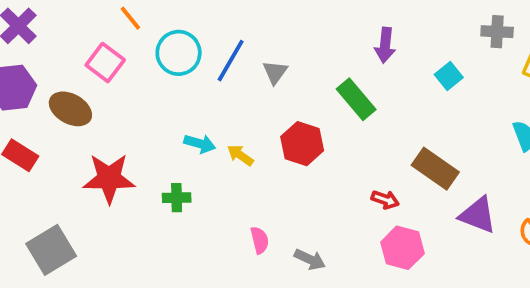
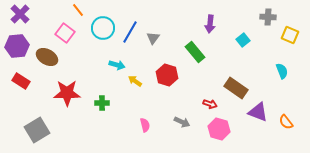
cyan arrow: (200, 144) -> (117, 65), moved
gray arrow: (310, 259) -> (182, 122), moved

